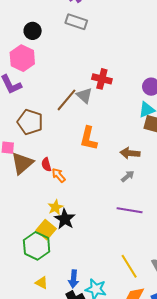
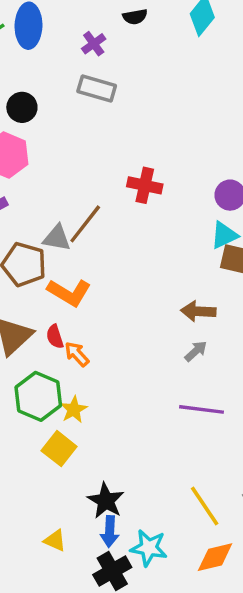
gray triangle: (84, 95) -> (57, 238), moved, turned -30
orange L-shape: (89, 138) -> (69, 292), moved, turned -70
black star: (65, 219) -> (106, 501), moved
green hexagon: (37, 246) -> (38, 396), moved

